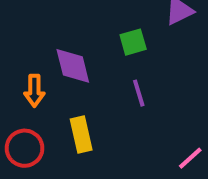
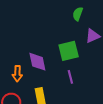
green square: (133, 42) -> (69, 51), size x1.5

